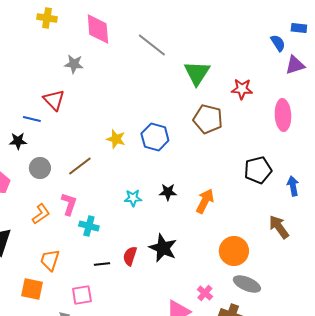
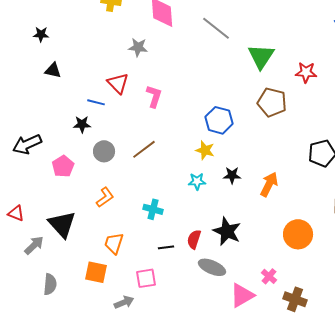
yellow star: (116, 139) -> (205, 150), moved
pink L-shape: (69, 204) -> (154, 96), moved
gray ellipse: (247, 284) -> (212, 267), moved

